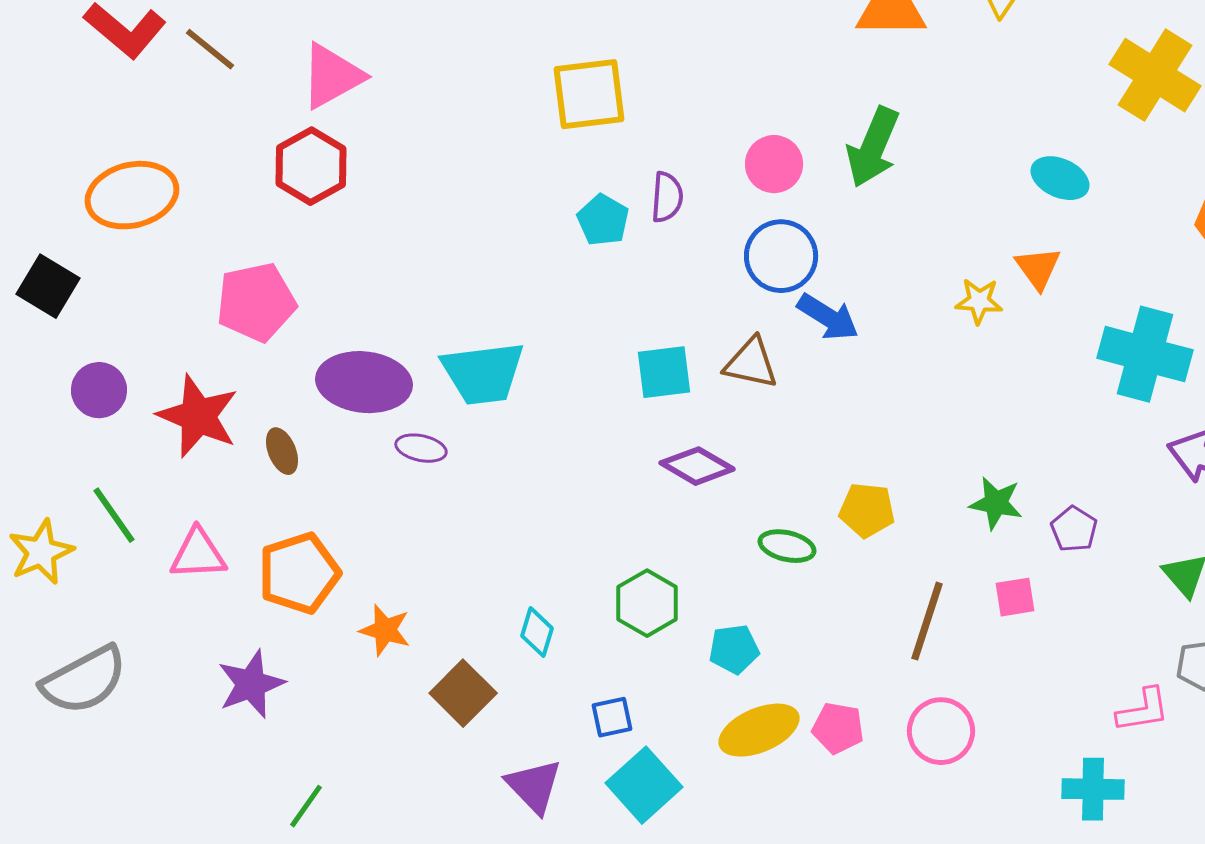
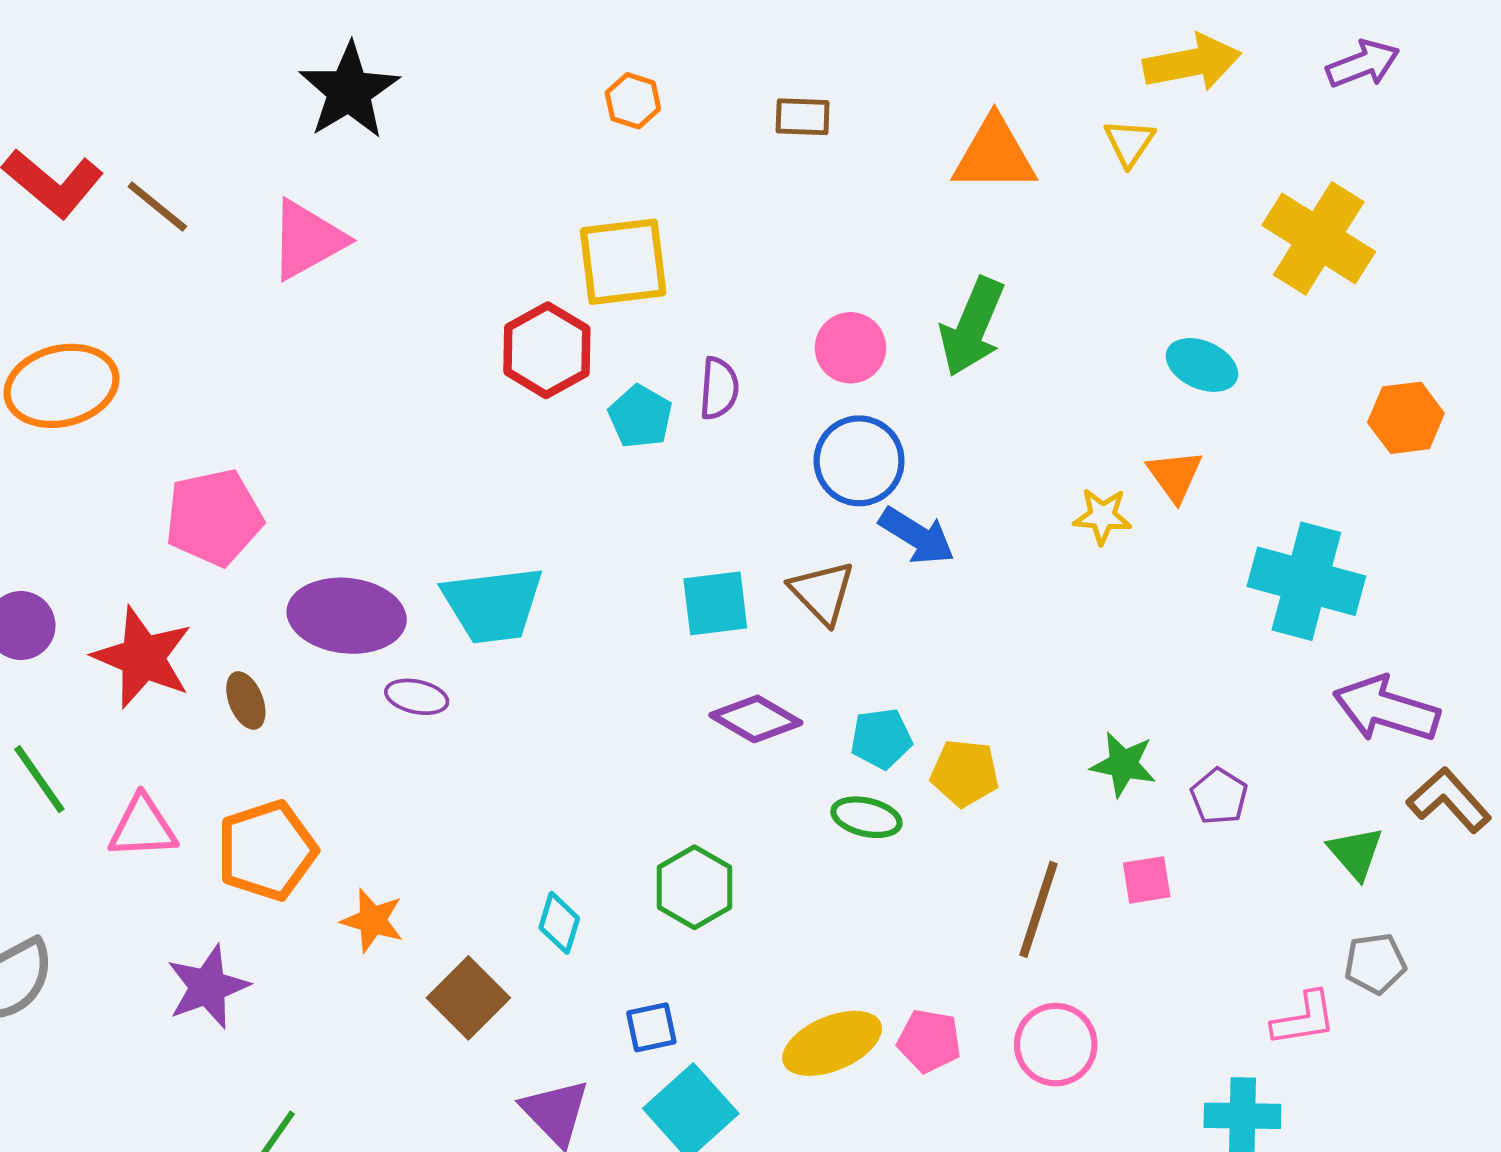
red hexagon: (311, 166) -> (547, 350), moved
brown triangle: (751, 363) -> (822, 592), turned 34
cyan pentagon: (734, 649) -> (881, 739), moved

